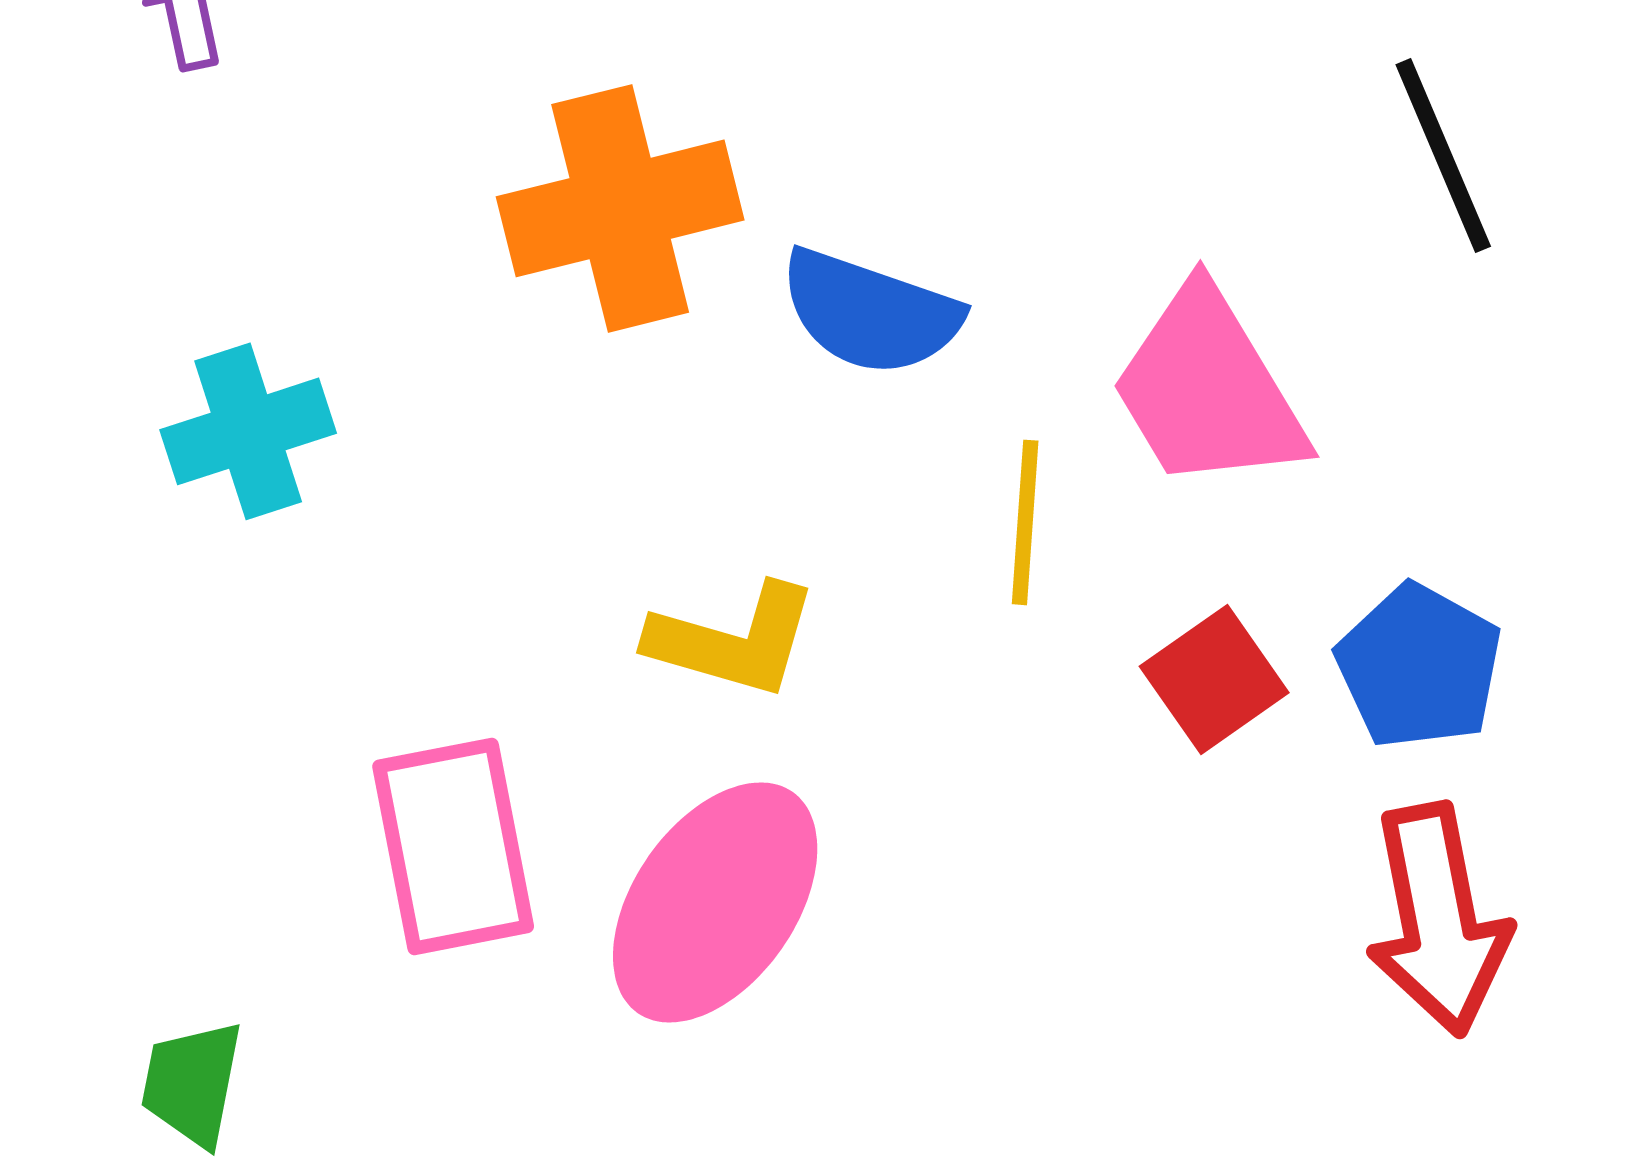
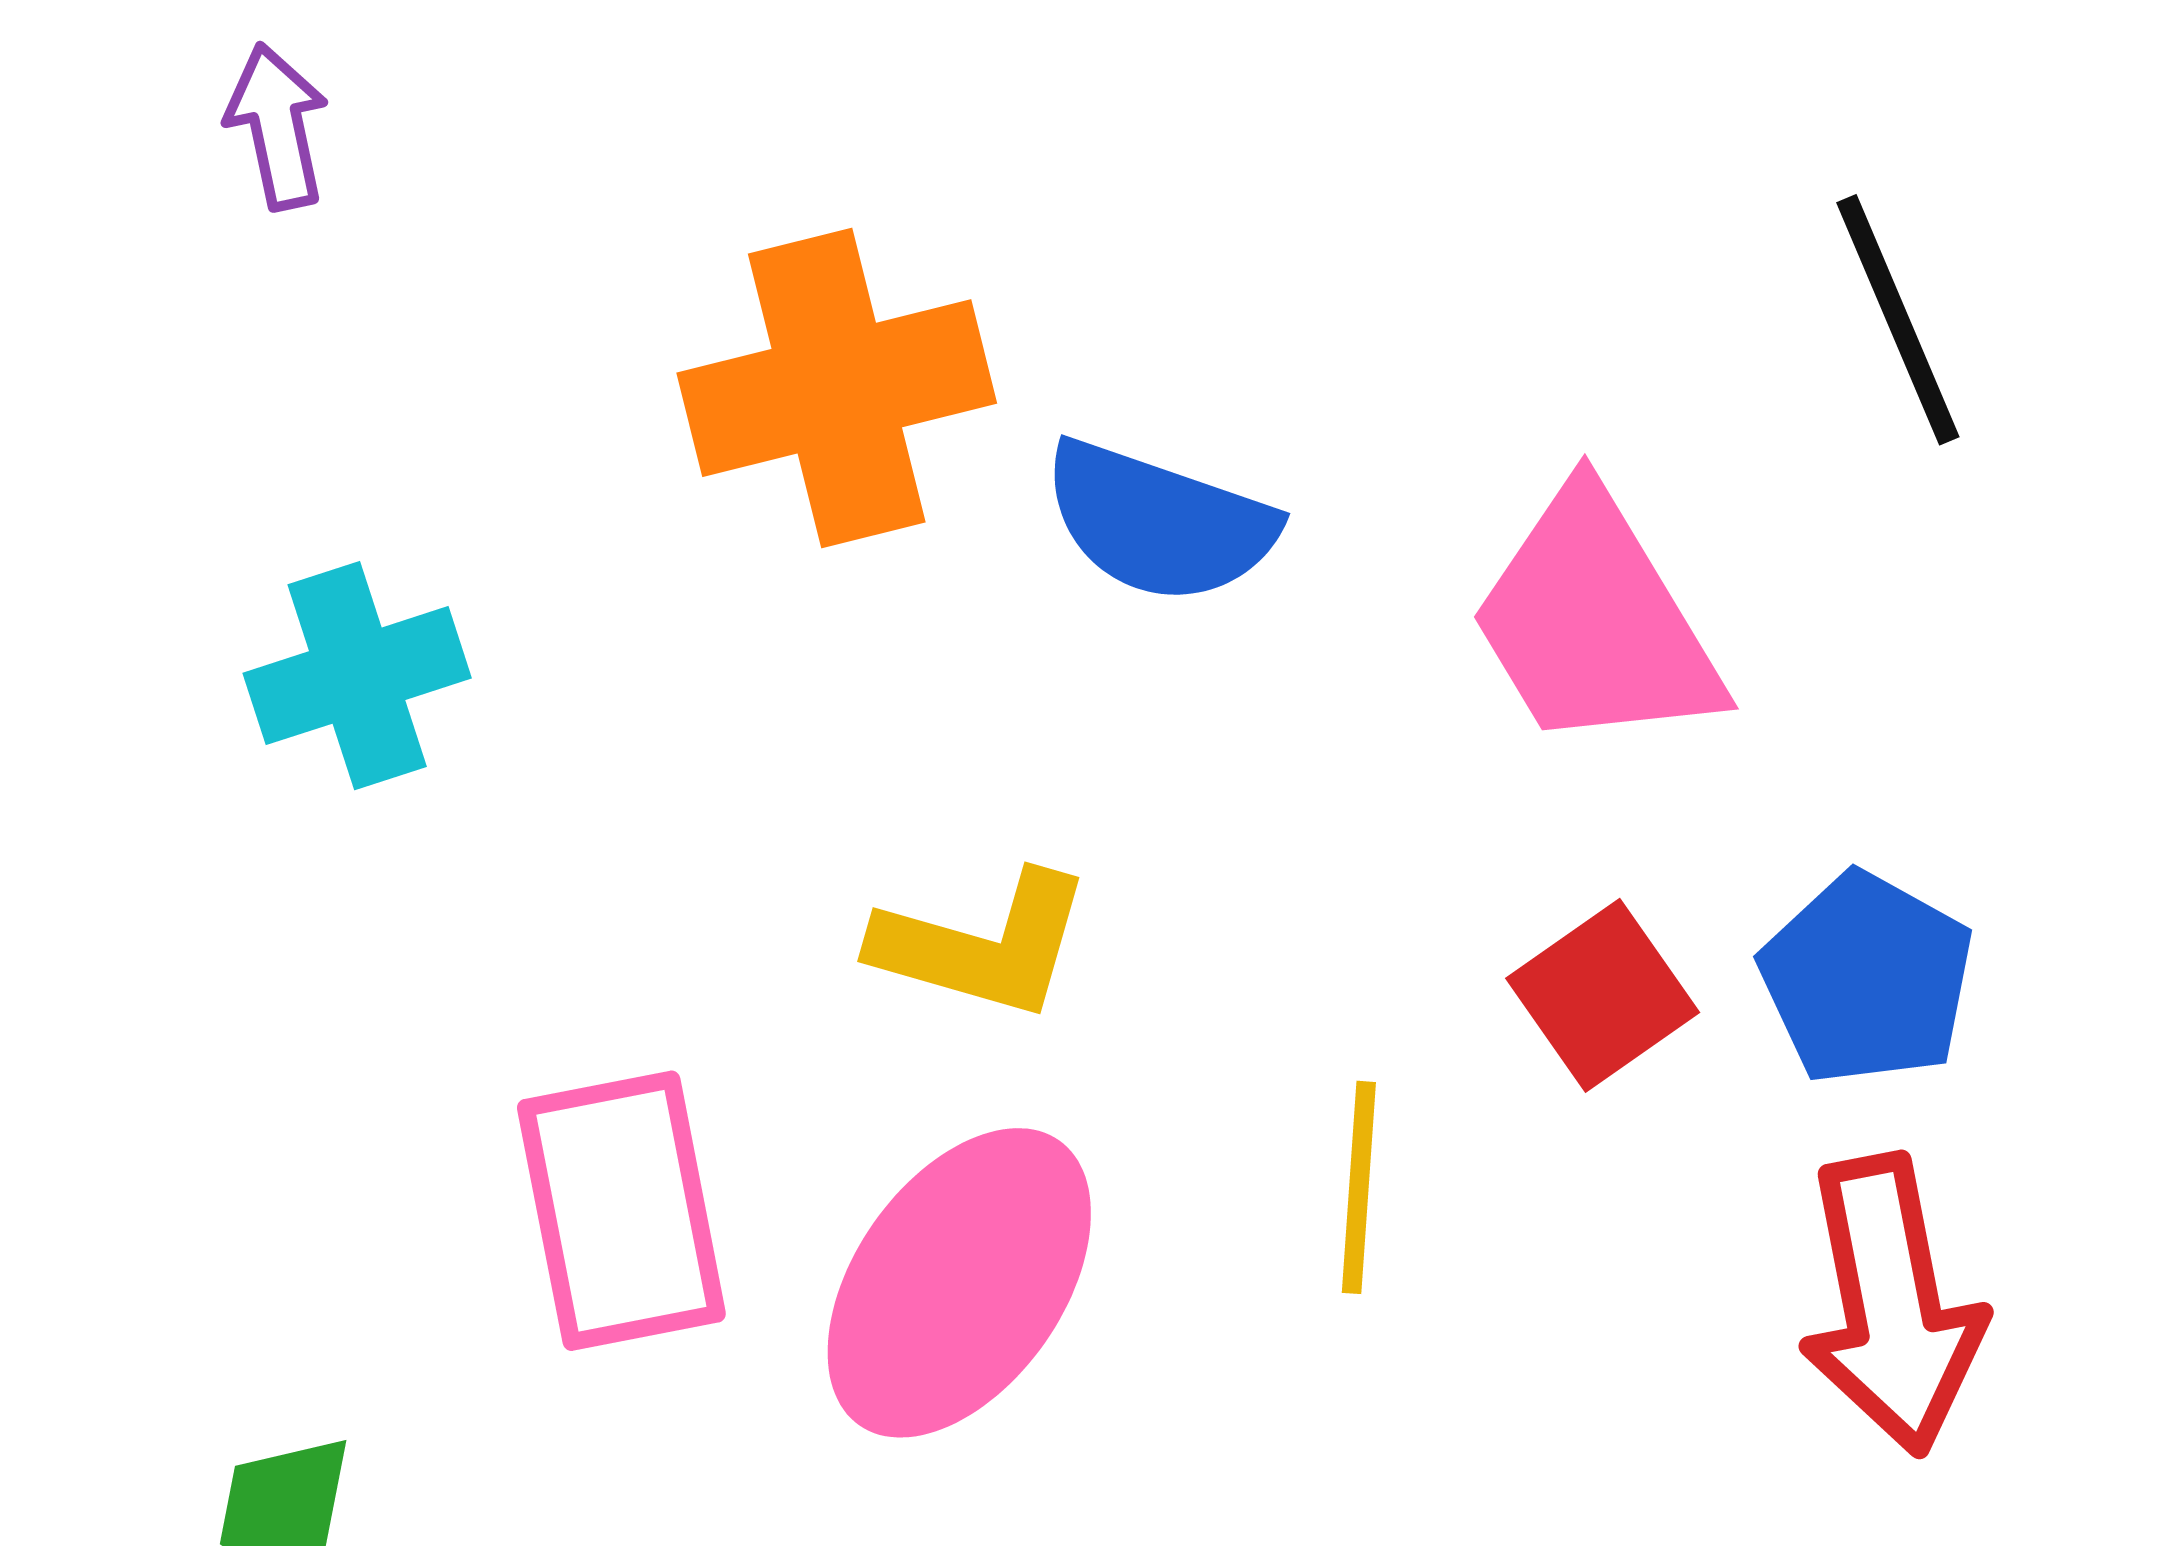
yellow line: (1025, 522) -> (1359, 1187), moved

